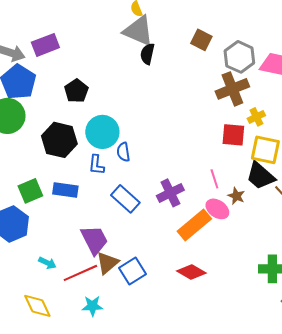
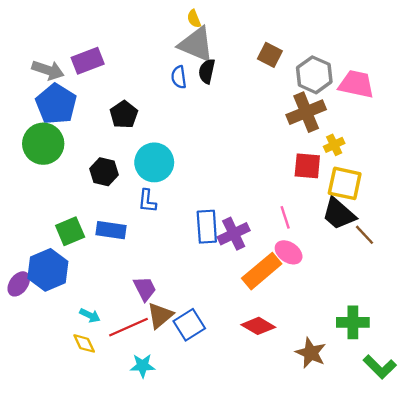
black hexagon: (59, 140) -> (104, 172), size x0.7
blue semicircle: (123, 152) -> (179, 77), moved
brown star: (236, 196) -> (311, 353), moved, size x1.5
blue rectangle: (125, 199) -> (207, 227), moved, turned 44
purple trapezoid: (94, 240) -> (145, 289), size x0.7
yellow diamond: (37, 306) -> (84, 343), moved, size x0.7

